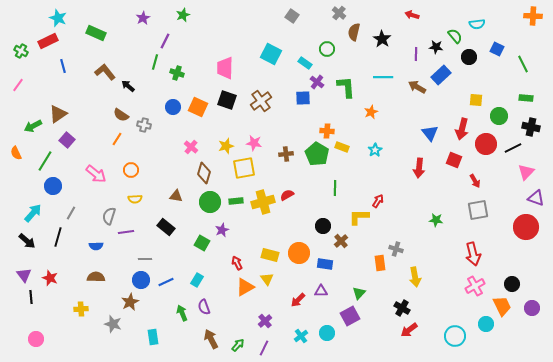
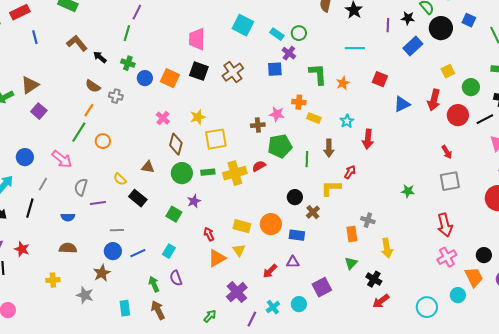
green circle: (327, 49) -> (299, 33), moved
black circle: (469, 57) -> (441, 28), size x1.5
green cross: (177, 73) -> (128, 63), moved
green L-shape: (346, 87) -> (318, 74), moved
brown arrow: (417, 87) -> (329, 148), moved, turned -120
yellow square: (476, 100) -> (448, 71), turned -32
blue triangle: (430, 133) -> (402, 104), turned 42
pink star: (254, 143) -> (277, 114), moved
green pentagon: (317, 154) -> (280, 146), moved, turned 30
red square: (454, 160) -> (380, 79), moved
green line: (45, 161) -> (79, 132), moved
red arrow: (419, 168) -> (368, 139), moved
pink arrow: (96, 174) -> (62, 159), moved
yellow semicircle: (135, 199) -> (120, 179), moved, turned 48
green triangle: (359, 293) -> (351, 263), moved
purple cross: (265, 321) -> (237, 292), size x1.5
brown arrow: (211, 339) -> (158, 310), moved
purple line: (264, 348) -> (252, 319), moved

